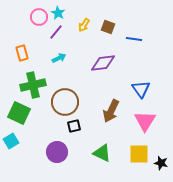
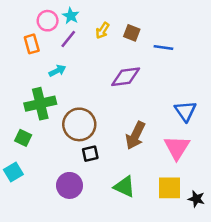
orange rectangle: (22, 53) -> (32, 44), moved
cyan arrow: (59, 58) -> (57, 71), moved
blue triangle: (141, 89) -> (185, 111), moved
green square: (19, 113) -> (23, 138), size x0.6

